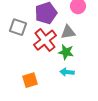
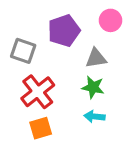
red cross: (45, 40) -> (38, 92), moved

